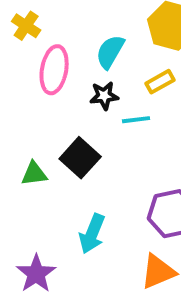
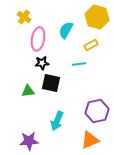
black star: (104, 96) -> (42, 63), moved
black square: (80, 158) -> (51, 83), turned -30
purple star: (36, 274) -> (29, 141), turned 30

